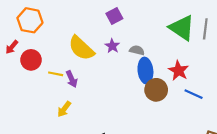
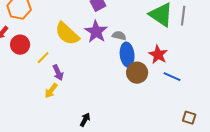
purple star: (112, 46) -> (96, 32), size x1.6
yellow line: (56, 74) -> (43, 58), turned -56
purple arrow: (72, 79) -> (58, 73), moved

